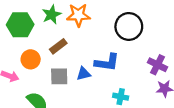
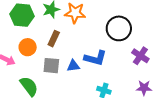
brown rectangle: (58, 46) -> (54, 39), turned -35
purple cross: (157, 65) -> (140, 56), moved

